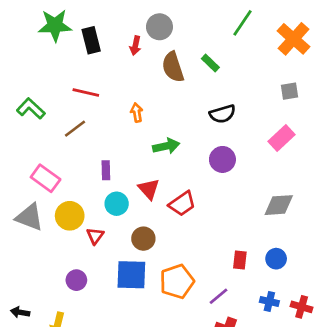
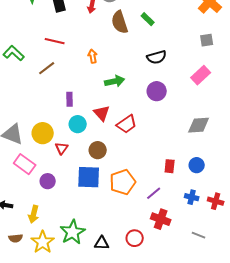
pink rectangle: (46, 178) -> (25, 164), moved

